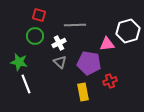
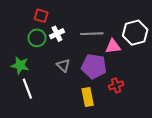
gray line: (75, 25) -> (92, 34), moved
white cross: (59, 43) -> (57, 34), moved

